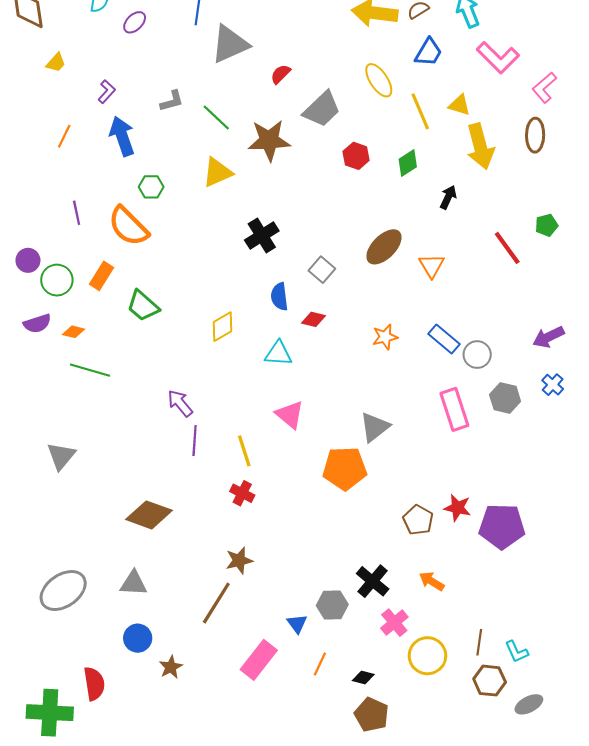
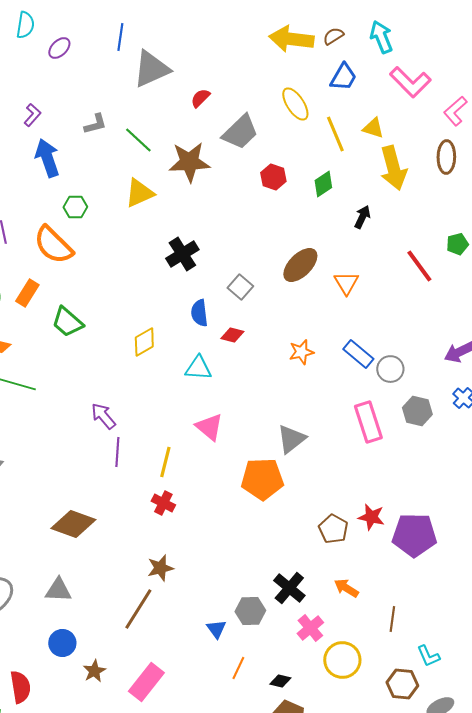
yellow line: (244, 451) -> (165, 462), turned 32
brown line: (479, 642) -> (392, 619), moved
pink rectangle: (259, 660) -> (146, 682), moved

